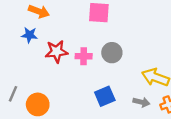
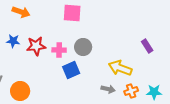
blue star: (29, 35) -> (13, 41), moved
blue square: (105, 96) -> (71, 70), moved

